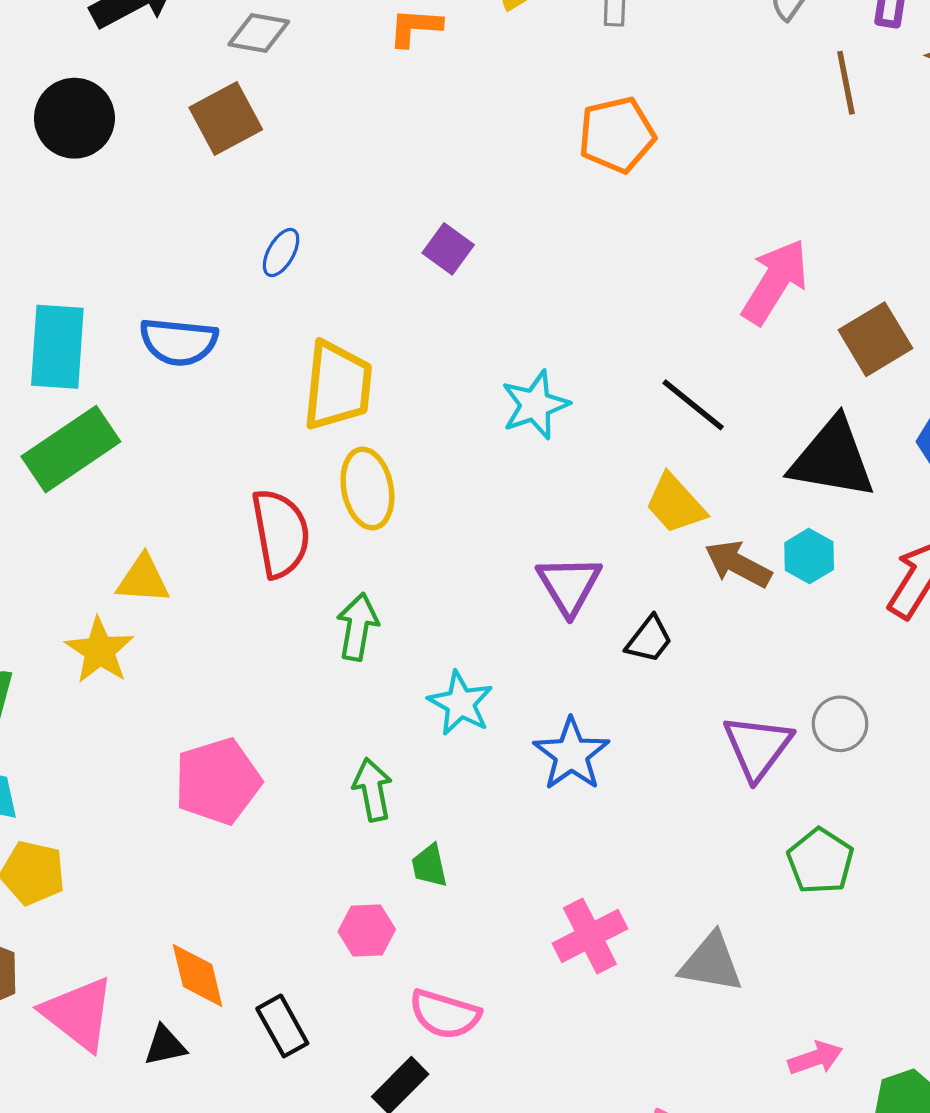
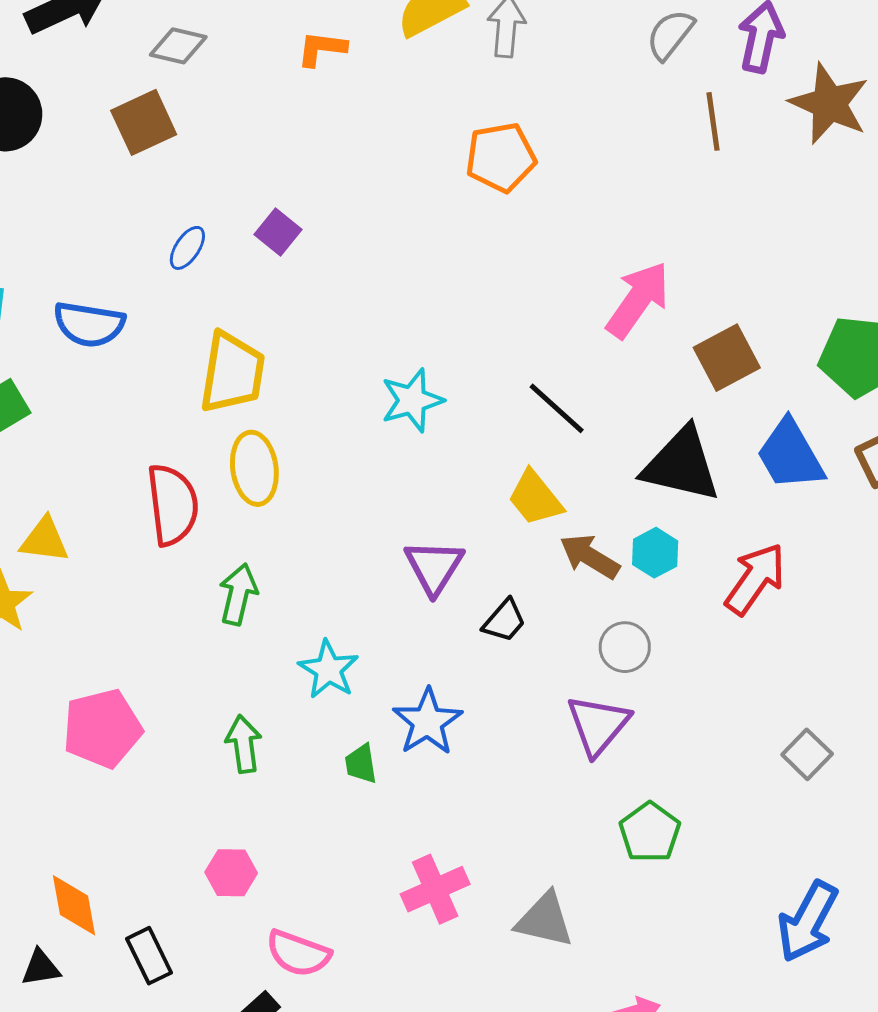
purple square: (448, 249) -> (278, 232), moved
gray circle: (840, 724) -> (625, 647), moved
green trapezoid: (429, 866) -> (361, 764), moved

